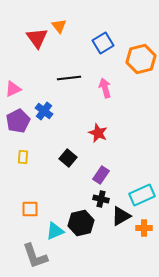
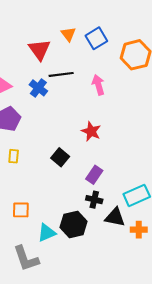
orange triangle: (59, 26) -> (68, 34), moved
red triangle: (37, 38) -> (39, 50), moved
blue cross: (44, 111) -> (38, 88), moved
black triangle: (121, 216) -> (115, 217), turned 40

